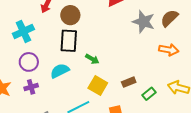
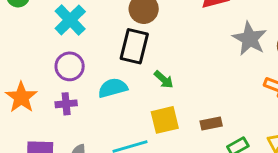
cyan cross: (23, 31) -> (70, 20), turned -30
yellow square: (98, 85) -> (165, 120), turned 36

